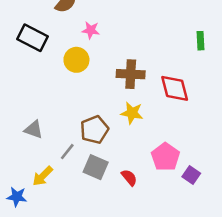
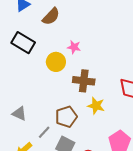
pink star: (91, 30) -> (74, 47), moved
brown cross: (131, 74) -> (84, 81), moved

